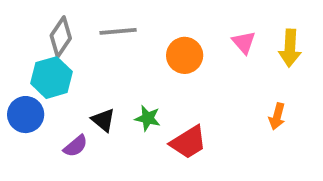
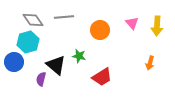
gray diamond: (61, 37) -> (33, 20), turned -70
green star: (148, 118) -> (79, 56), moved
black triangle: (103, 120) -> (56, 65), size x1.5
purple semicircle: (76, 146) -> (41, 79), turned 144

